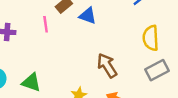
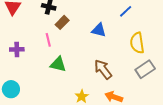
blue triangle: (88, 16) -> (99, 30), moved
green triangle: (31, 82) -> (58, 64), moved

